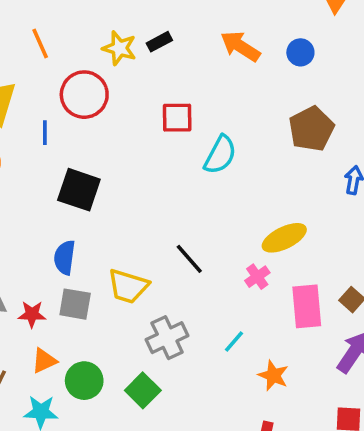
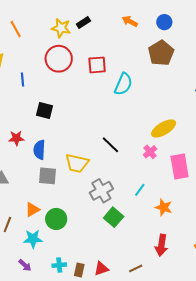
orange arrow: (240, 46) -> (130, 21), size x0.7
red circle: (84, 95) -> (59, 59), moved
brown pentagon: (311, 129) -> (161, 53), moved
black square: (79, 190) -> (44, 111), size x0.7
red star: (32, 314) -> (16, 138), moved
green square: (143, 390) -> (114, 217), moved

